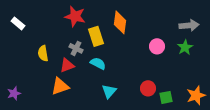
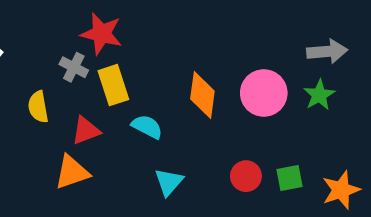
orange diamond: (120, 22) -> (202, 95), moved
yellow rectangle: (96, 36) -> (113, 85), moved
pink circle: (157, 46) -> (264, 93), size x1.5
gray cross: (76, 48) -> (74, 67), moved
green square: (166, 97) -> (289, 178), moved

